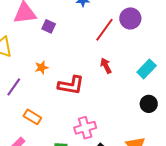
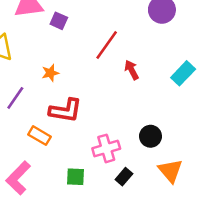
red line: (104, 30) -> (107, 45), moved
red L-shape: (71, 85) -> (65, 110), moved
black circle: (149, 104) -> (151, 136), moved

